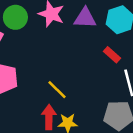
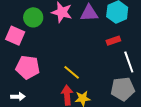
red rectangle: (112, 55) -> (113, 41), turned -56

